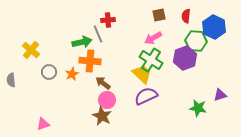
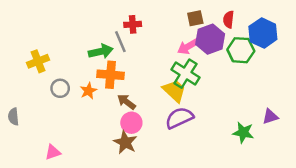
yellow cross: (31, 50) -> (38, 61), turned 30
purple hexagon: (185, 58) -> (210, 39), moved
gray semicircle: (11, 80) -> (13, 117), moved

